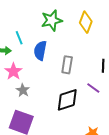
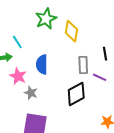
yellow diamond: (86, 22) -> (71, 31), moved
blue semicircle: (40, 51) -> (42, 64), moved
gray rectangle: (67, 65) -> (83, 65), moved

